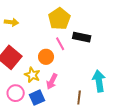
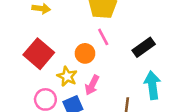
black rectangle: (82, 37) -> (144, 47), moved, turned -48

